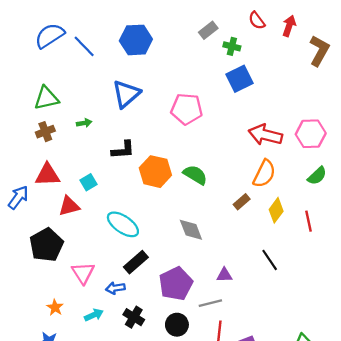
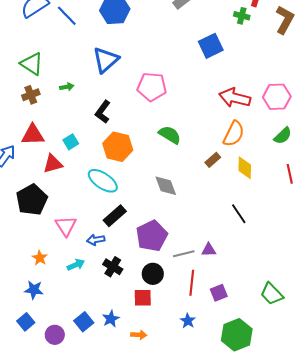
green cross: (232, 46) -> (242, 16), moved
green triangle: (46, 98) -> (32, 64), turned 45
pink pentagon: (187, 109) -> (152, 87), moved
black L-shape: (123, 150) -> (103, 112), turned 130
orange hexagon: (155, 172) -> (118, 147), moved
yellow diamond: (276, 210) -> (245, 168), turned -35
red line: (309, 221) -> (290, 174), moved
purple triangle: (224, 275) -> (209, 250), moved

